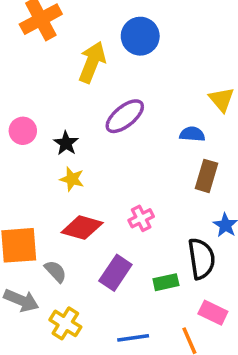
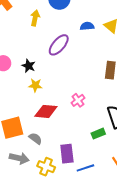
yellow arrow: (92, 62) -> (35, 18), size x0.7
blue semicircle: (192, 134) -> (87, 26), moved
purple rectangle: (115, 273) -> (67, 154), moved, turned -30

